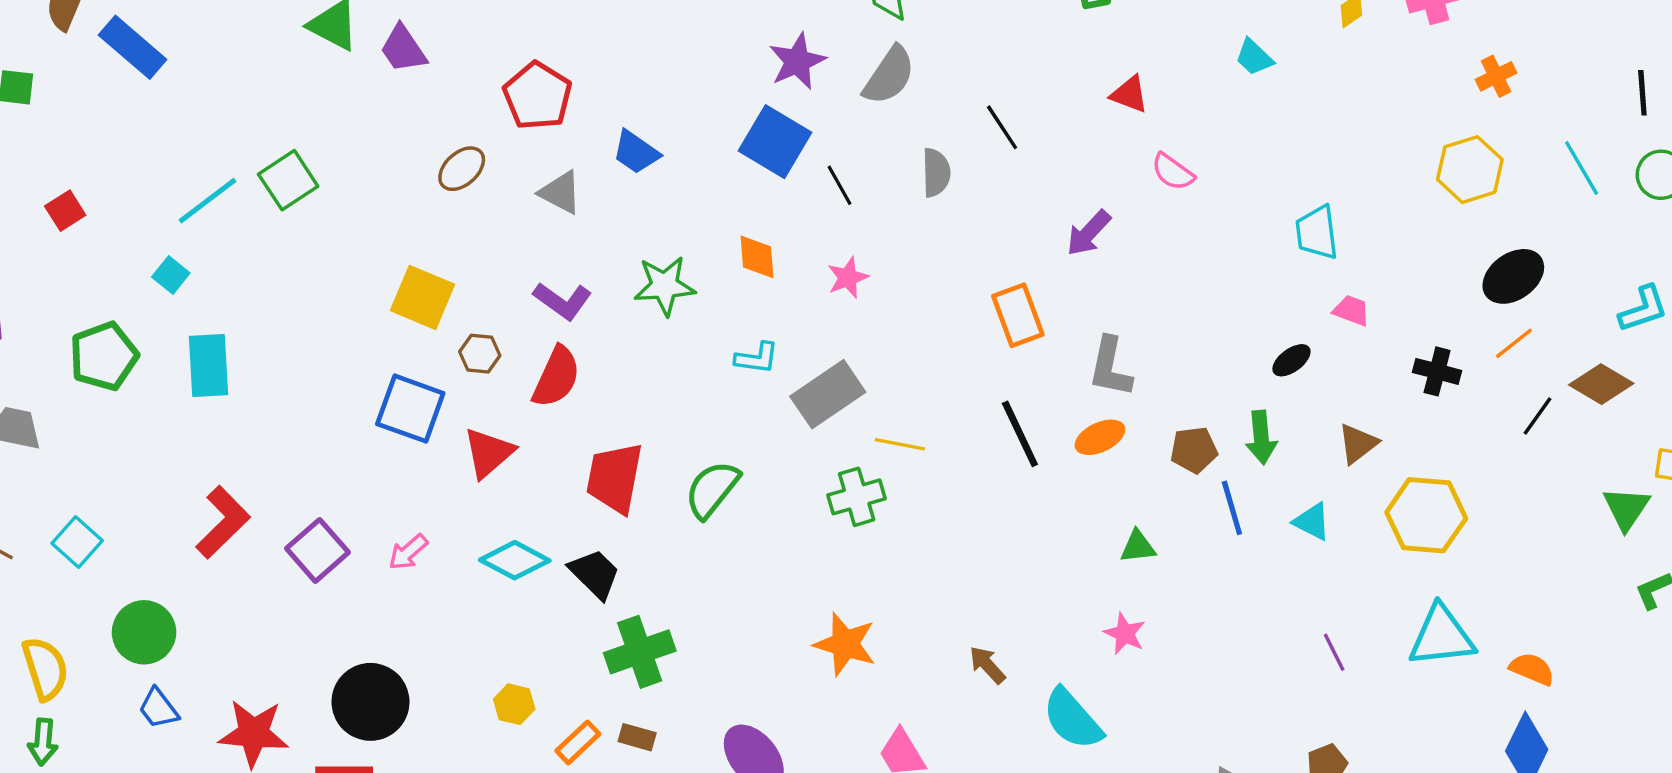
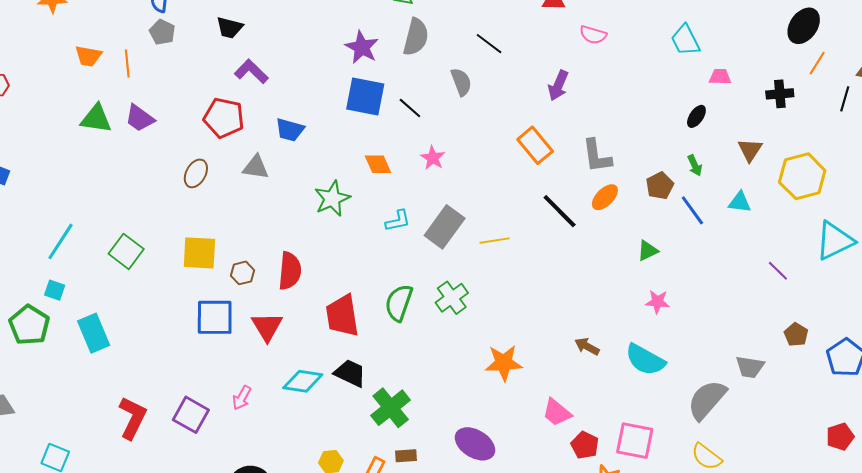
green square: (288, 180) -> (126, 251), moved
purple L-shape: (563, 301) -> (251, 72), moved, turned -152
green pentagon: (104, 356) -> (29, 325), moved
green arrow: (1261, 437) -> (695, 165), size x0.7
green cross: (857, 497) -> (452, 298), moved

